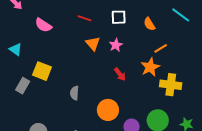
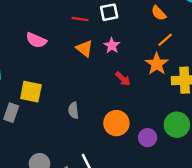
red line: (85, 18) -> (80, 19), moved
orange semicircle: (149, 24) -> (159, 13), moved
pink semicircle: (43, 25) -> (36, 40), moved

